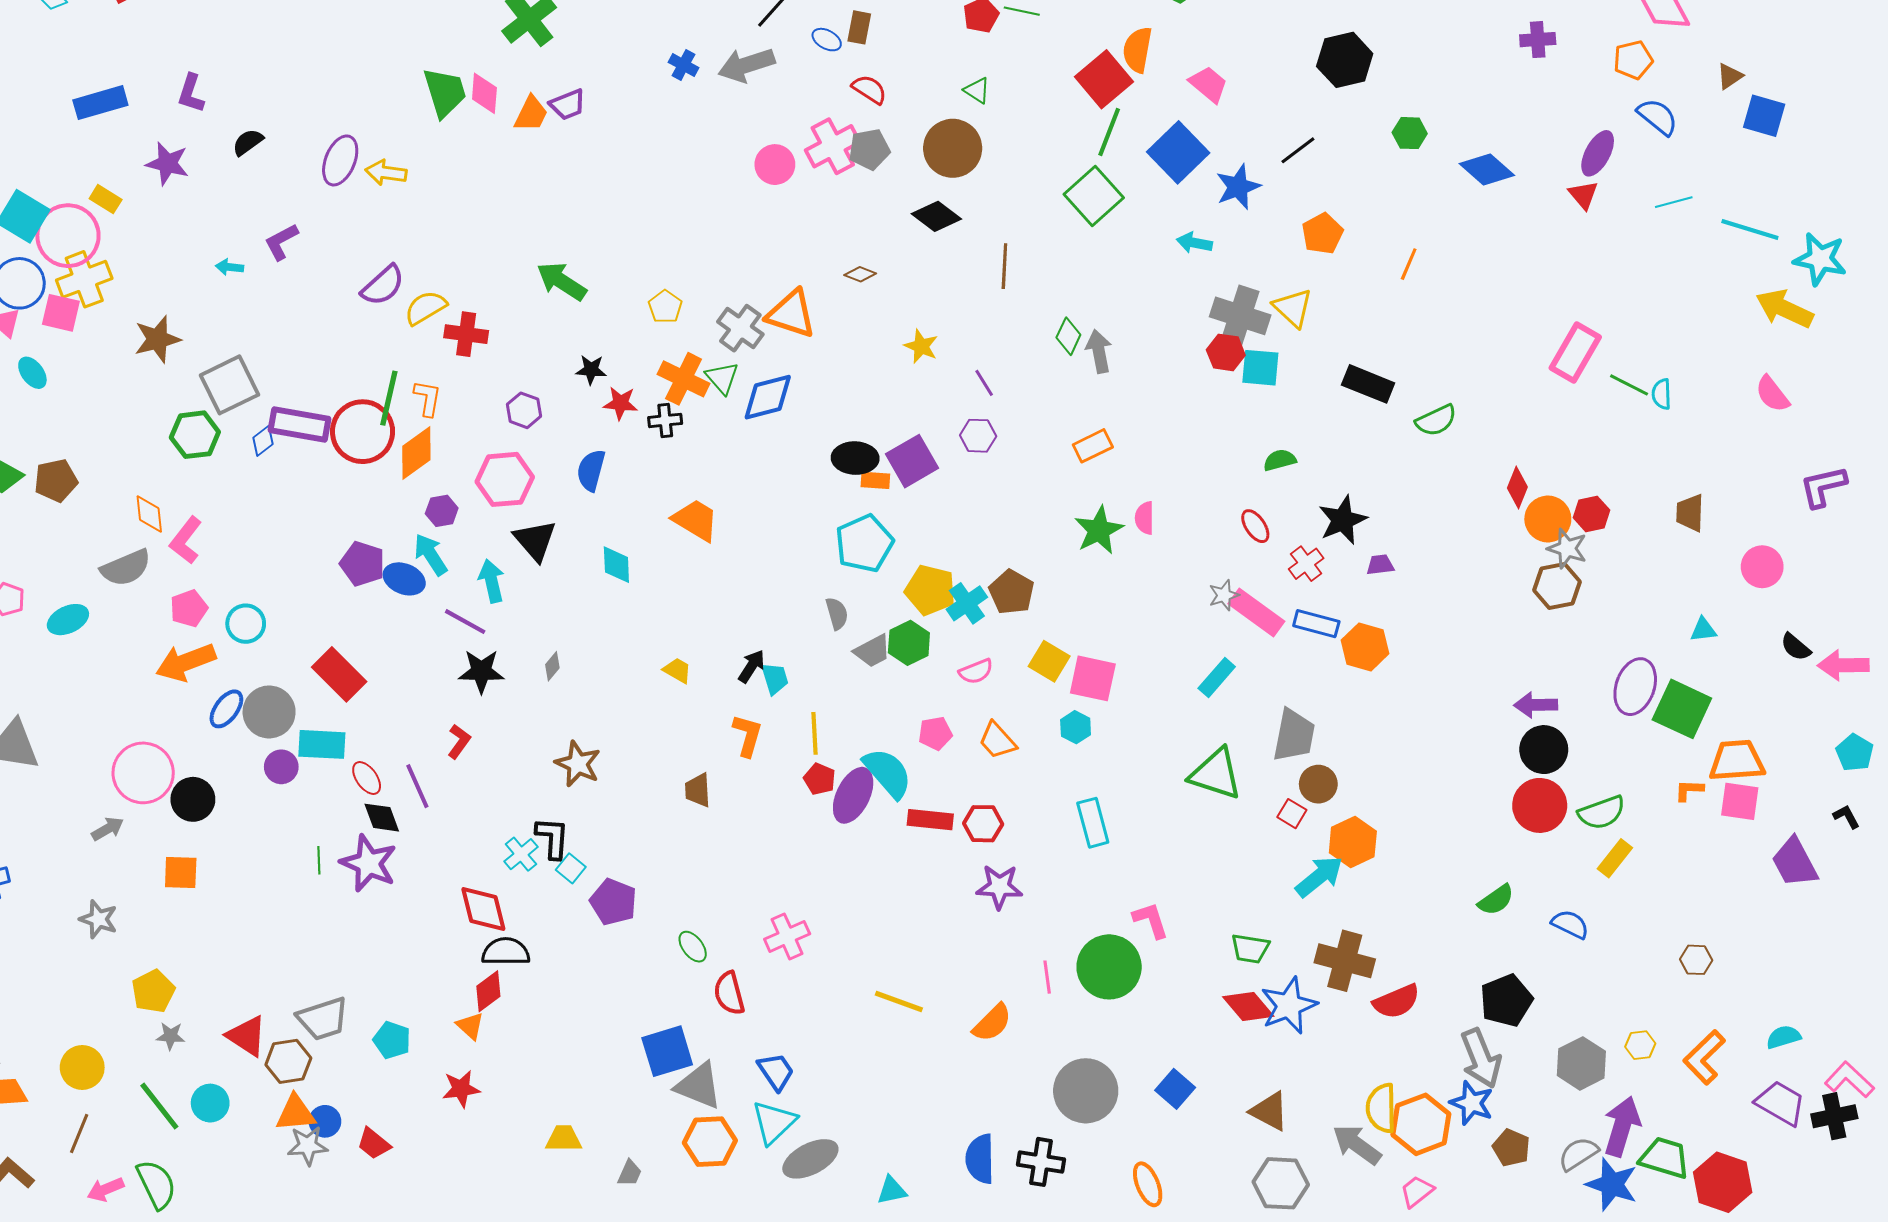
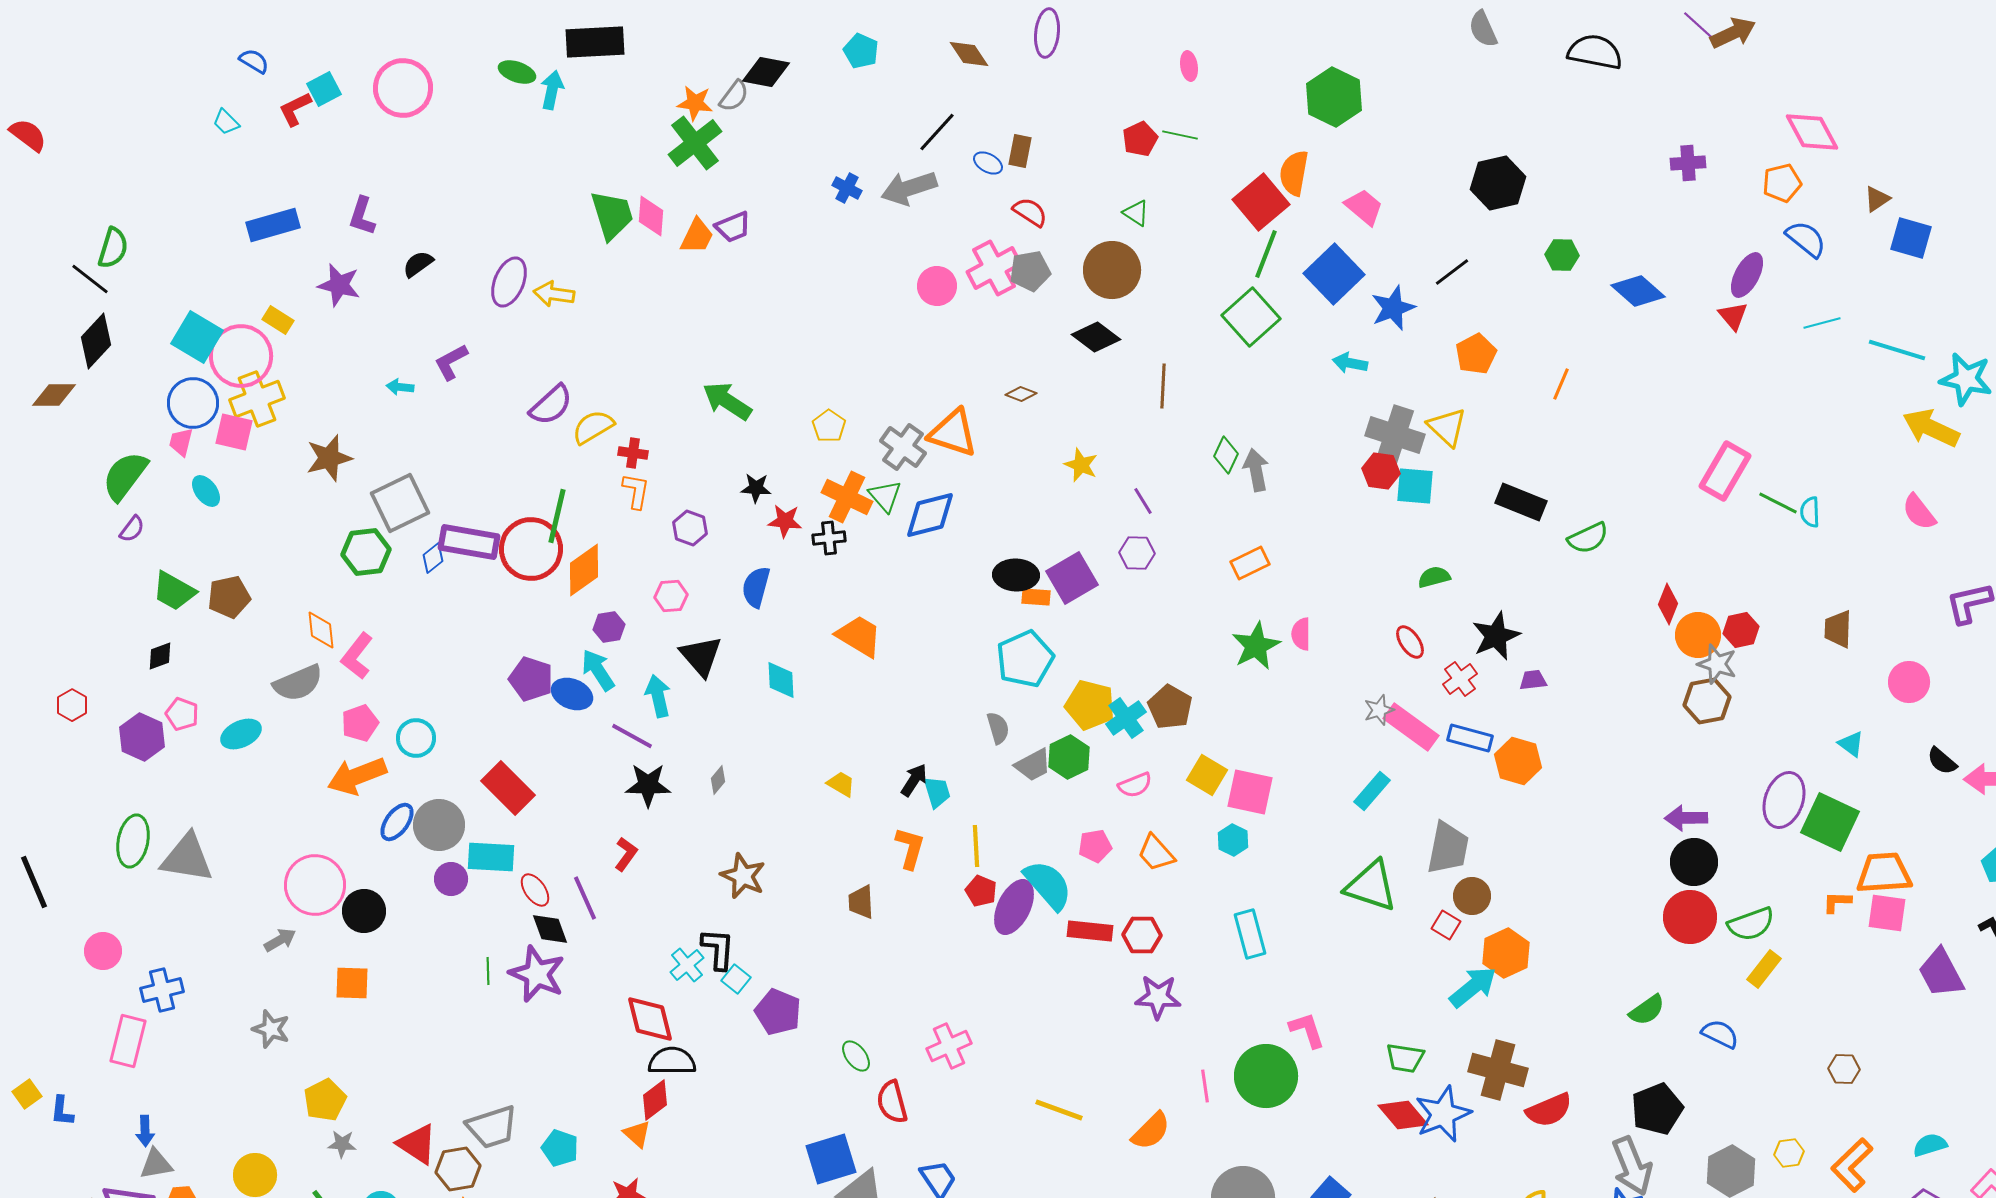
red cross: (466, 334) -> (633, 453), size x0.7
orange L-shape: (428, 398) -> (636, 491), moved
pink hexagon: (505, 479) -> (671, 596), size x0.6
cyan triangle: (1703, 630) -> (1851, 744), turned 44

